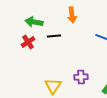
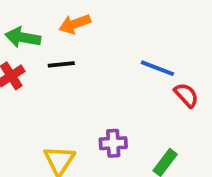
orange arrow: (72, 15) -> (75, 24), moved, turned 77

